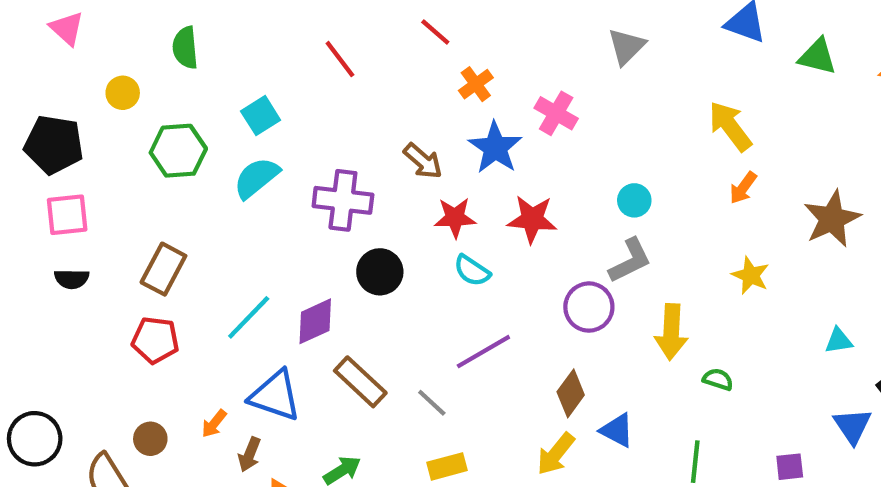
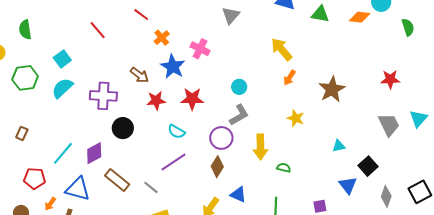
brown rectangle: (163, 269) -> (22, 133), size x0.6
cyan semicircle: (472, 271) -> (176, 132), moved
red pentagon: (155, 340) -> (35, 178), moved
brown diamond: (571, 393) -> (217, 167), moved

